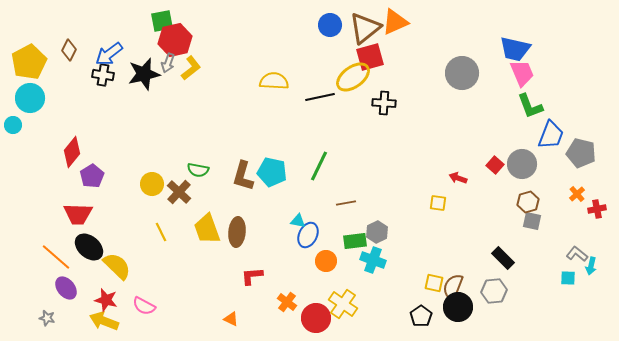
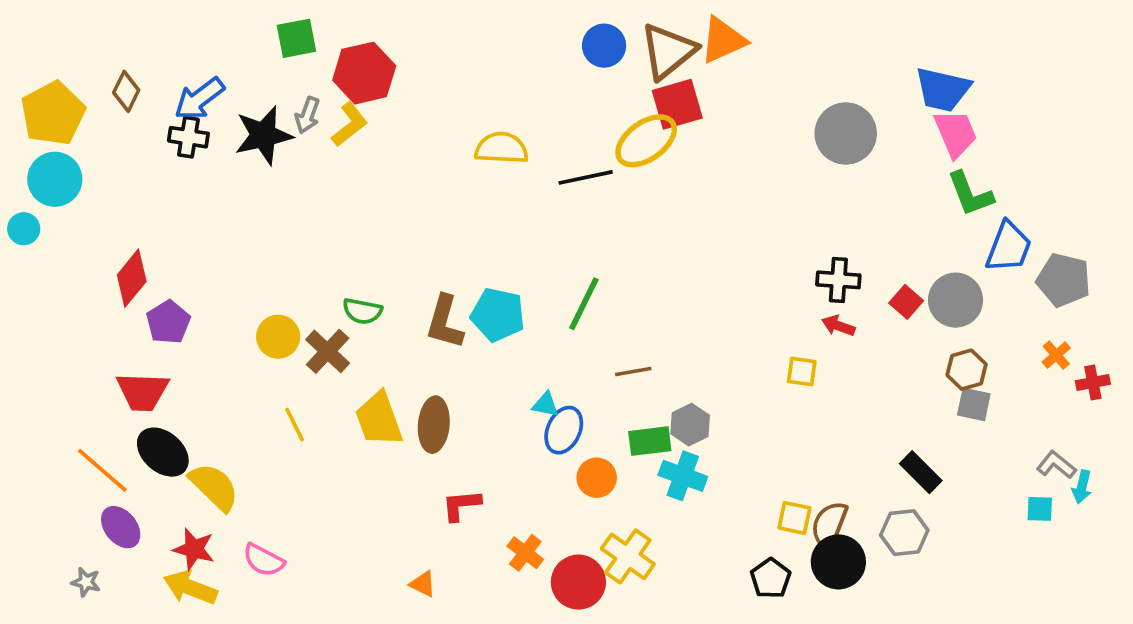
red hexagon: (175, 40) -> (364, 73), moved
black cross: (384, 103) -> (838, 280), moved

